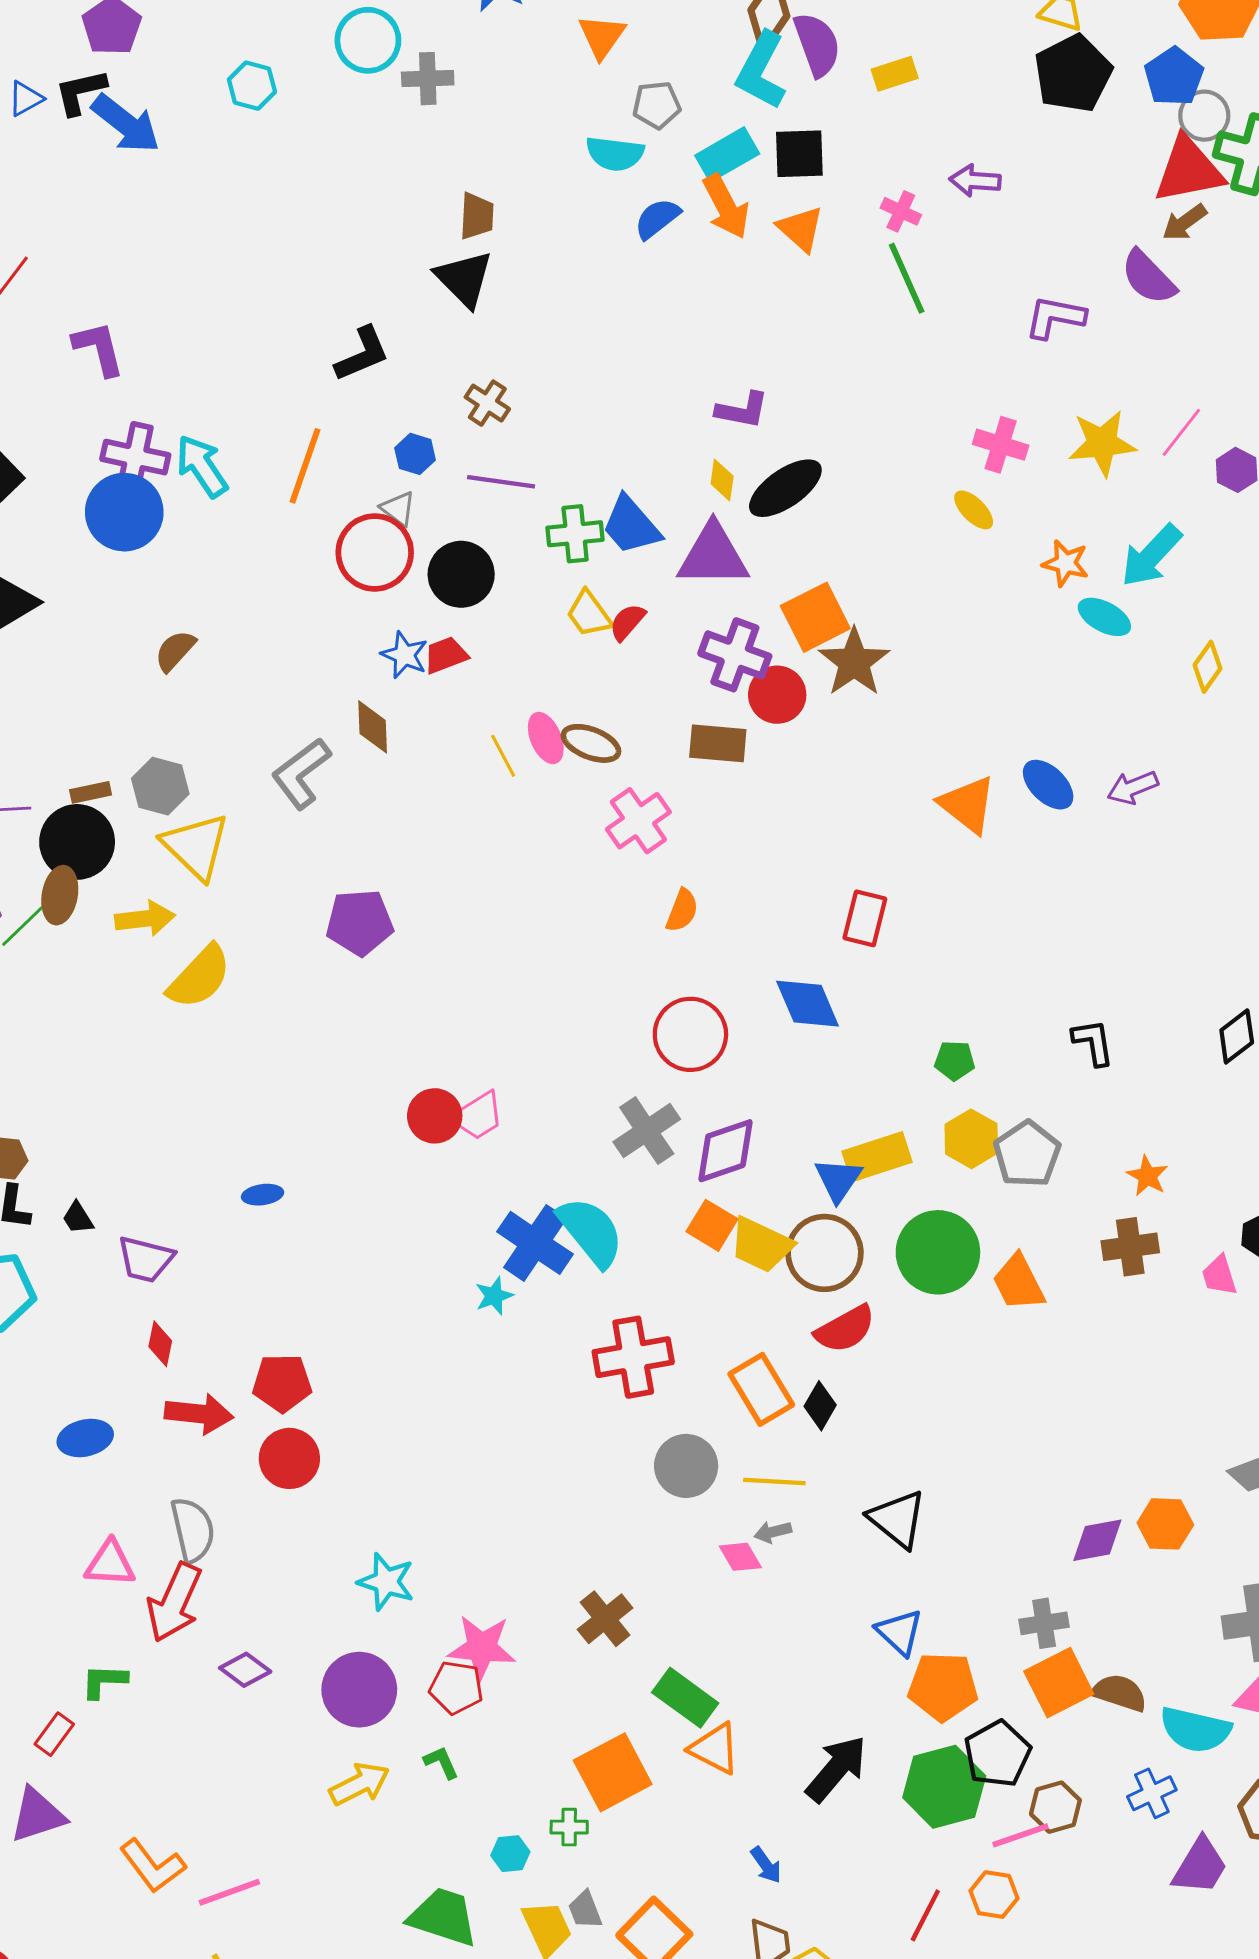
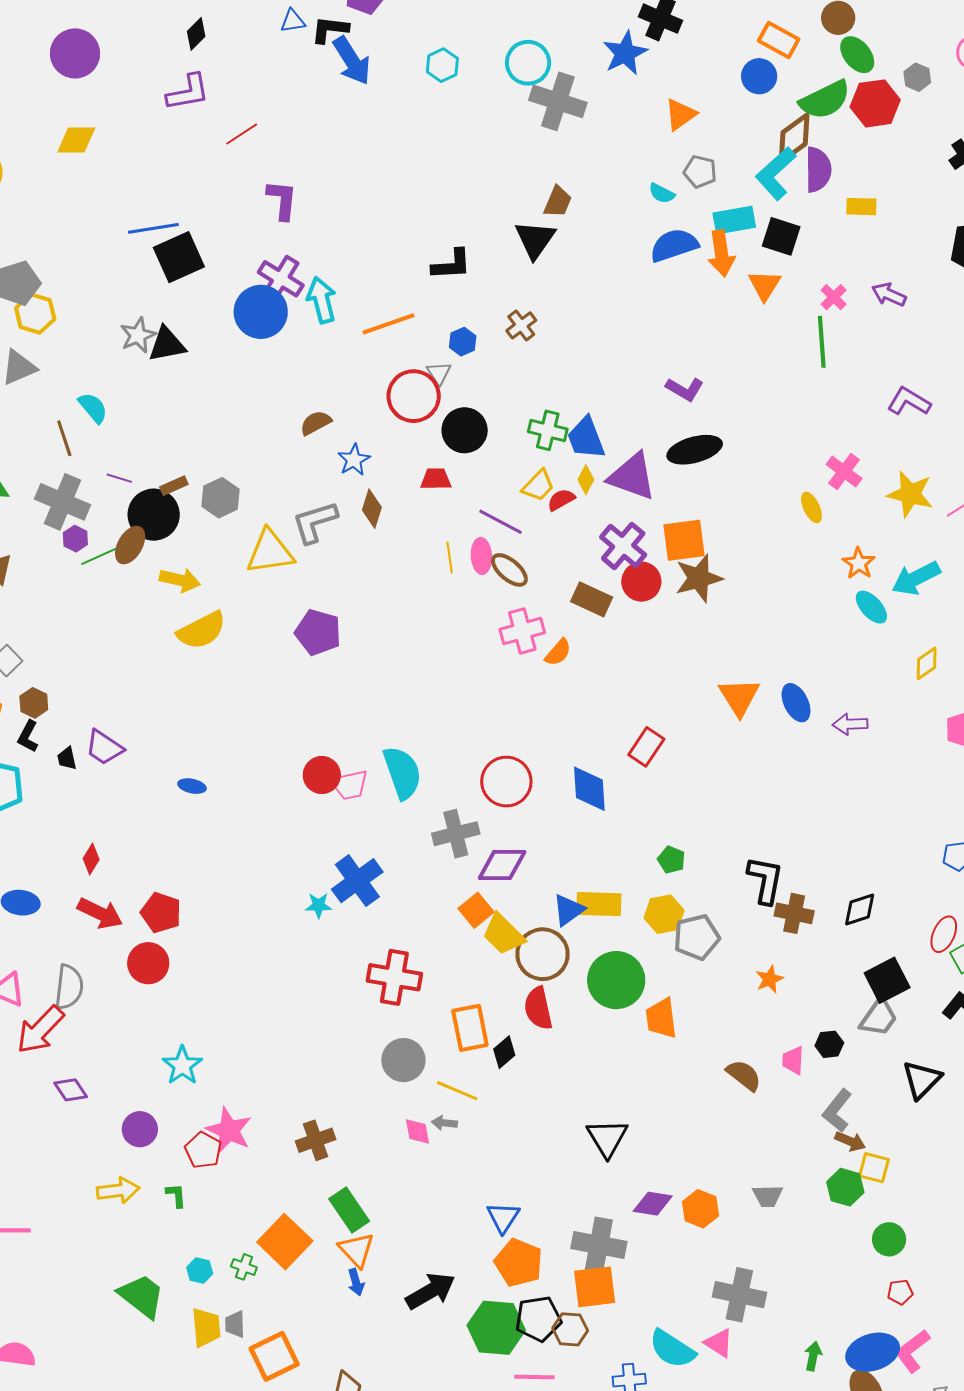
gray cross: (428, 79) -> (558, 101), size x1.6
cyan semicircle: (615, 154) -> (662, 193), size x0.7
blue semicircle: (657, 218) -> (674, 245), size x1.4
orange line: (305, 466) -> (389, 324), turned 32
yellow diamond: (722, 480) -> (586, 480), moved
purple line: (501, 482) -> (500, 522), moved
yellow trapezoid: (589, 614) -> (538, 486), turned -120
brown semicircle: (175, 651) -> (316, 423), moved
blue star: (404, 655) -> (354, 460), moved
brown rectangle: (91, 792) -> (174, 486), turned -32
yellow triangle: (196, 846) -> (270, 552), moved, turned 48
orange semicircle: (682, 910) -> (558, 652), moved
black L-shape: (1093, 1042) -> (765, 880), size x1.4
cyan semicircle: (591, 1232) -> (402, 773), moved
brown cross: (1130, 1247) -> (794, 913), moved
purple trapezoid: (145, 1259) -> (104, 748), moved
red semicircle: (845, 1329) -> (538, 1008), turned 87
black triangle: (897, 1519) -> (607, 1138), moved
gray cross: (1044, 1623) -> (599, 1245), size x1.6
purple circle: (359, 1690) -> (140, 1129), size x0.7
brown semicircle: (1120, 1693) -> (744, 1075), moved
orange square: (613, 1772) -> (285, 1242), turned -38
brown hexagon: (1055, 1807) -> (570, 1329), moved
blue arrow: (766, 1865) -> (356, 1282), moved

